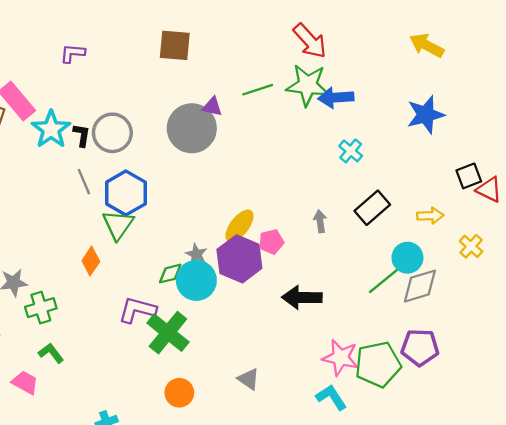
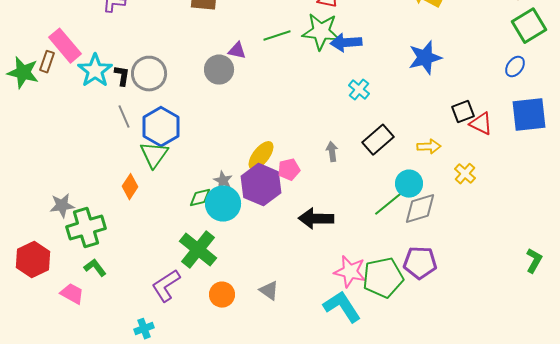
gray circle: (192, 128) -> (219, 70), size x0.7
green cross: (41, 308) -> (86, 228), size x1.4
purple L-shape: (137, 310) -> (166, 286), moved, turned -48
orange circle: (179, 393) -> (222, 295), moved
cyan L-shape: (331, 397) -> (342, 307), size x1.4

